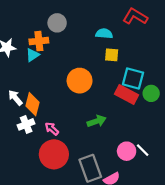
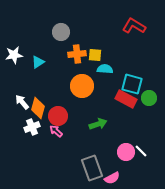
cyan semicircle: (104, 34) -> (105, 69), moved
orange cross: (39, 41) -> (77, 54), moved
yellow square: (112, 55) -> (95, 55), moved
red circle: (54, 154) -> (58, 116), moved, size x0.7

